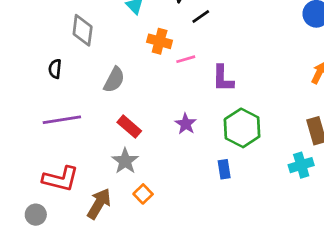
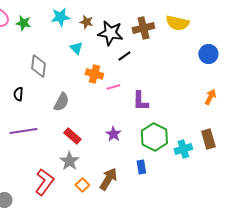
cyan cross: (301, 165) -> (183, 149), moved
red L-shape: (61, 179) -> (44, 182), moved, turned -68
brown arrow: (99, 204) -> (108, 179), moved

